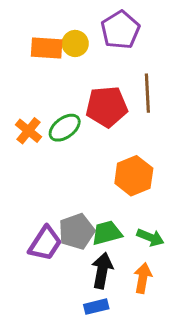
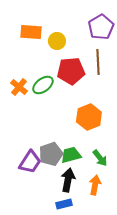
purple pentagon: (120, 30) -> (101, 27), moved
yellow circle: (75, 43) -> (57, 41), moved
green arrow: (150, 237) -> (100, 158), turned 30

